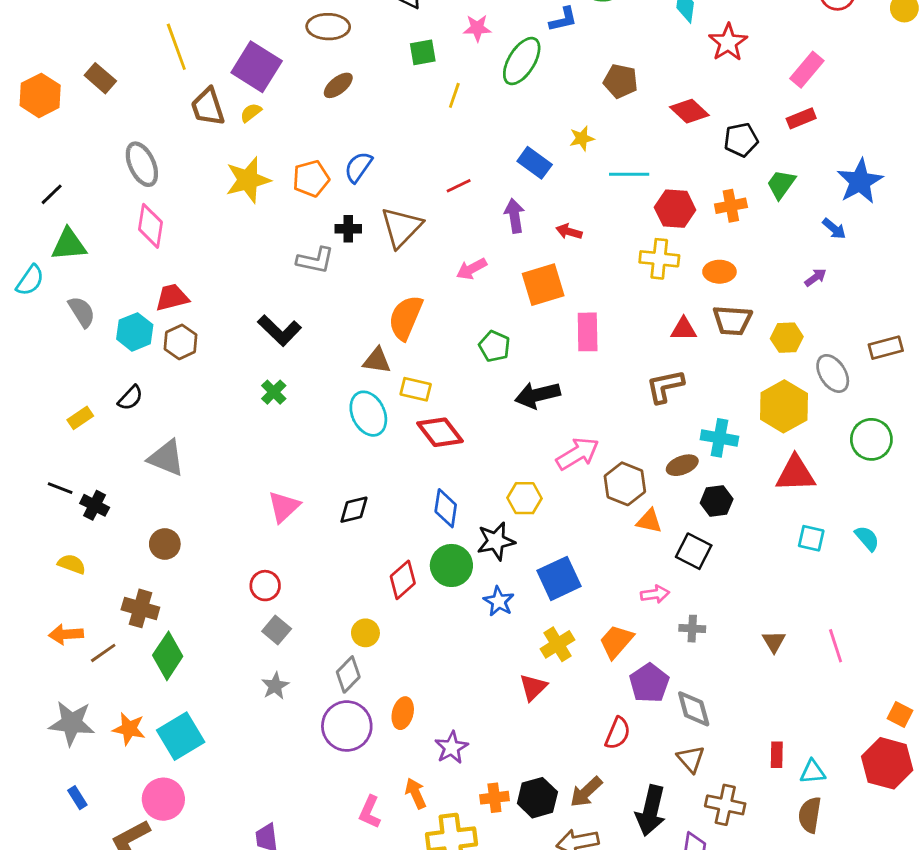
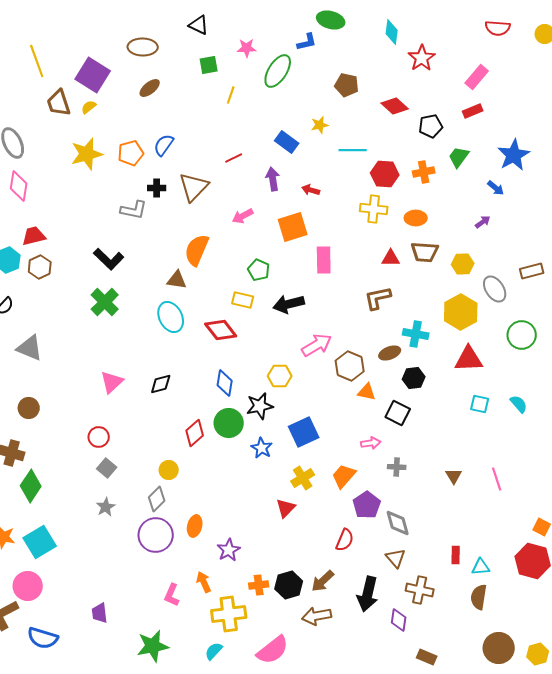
yellow rectangle: (416, 389) -> (243, 300), moved
green cross: (274, 392) -> (105, 302), size x1.6

